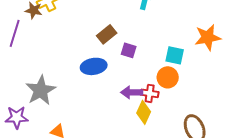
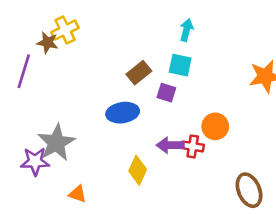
cyan square: (175, 55) -> (180, 65), moved
yellow diamond: (144, 112) -> (138, 170), moved
purple star: (17, 117) -> (35, 161), moved

